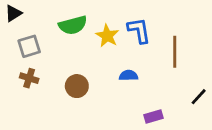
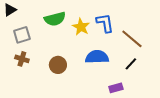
brown line: (175, 52) -> (132, 39), turned -50
blue semicircle: (128, 75) -> (97, 57), size x1.6
black line: (199, 97) -> (131, 64), moved

